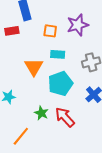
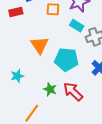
cyan rectangle: (58, 54) -> (77, 26), moved, turned 32
cyan pentagon: (60, 84) -> (66, 59), turned 30

